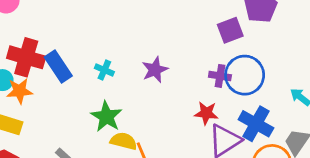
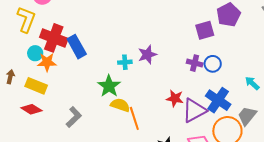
cyan cross: (104, 70) -> (125, 62), moved, turned -32
blue circle: (245, 75) -> (213, 64), size x0.6
red star: (206, 113) -> (175, 98), moved

